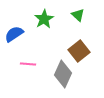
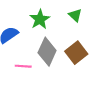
gray diamond: (63, 74) -> (47, 52), moved

